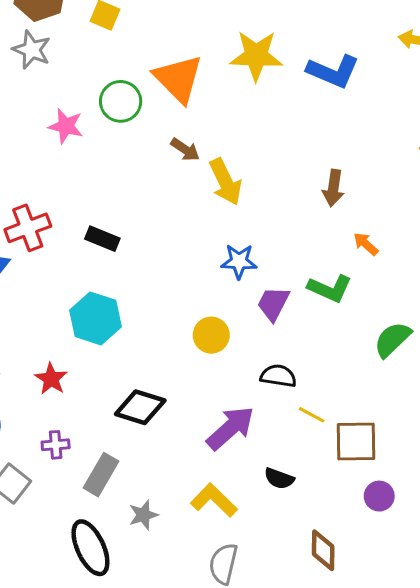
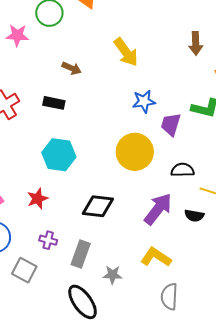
brown arrow: (185, 150) -> (72, 68), moved
yellow circle: (211, 335) -> (135, 152), size x1.6
red star: (51, 379) -> (38, 199), turned 30
purple cross: (56, 445) -> (48, 240), turned 30
black semicircle: (279, 479) -> (194, 216), moved
gray star: (143, 515) -> (113, 275), turned 30

